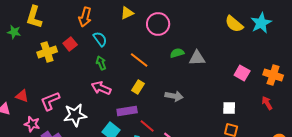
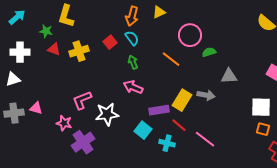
orange arrow: (85, 17) -> (132, 16), moved
pink circle: (158, 24) -> (190, 35), moved
red square: (70, 44) -> (110, 42), moved
gray triangle: (197, 58) -> (229, 76), moved
yellow rectangle: (138, 87) -> (182, 100), moved, size x1.5
red triangle: (22, 96) -> (54, 49), moved
white square: (229, 108) -> (261, 107), size x1.5

